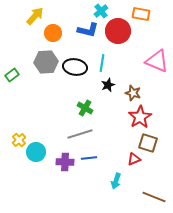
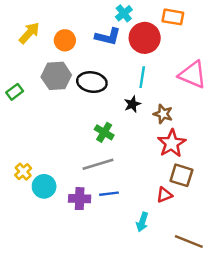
yellow arrow: (35, 16) -> (29, 33), moved
cyan line: (102, 63) -> (142, 77), moved

